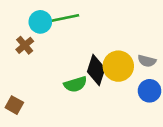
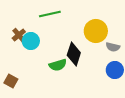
cyan circle: (40, 22) -> (31, 41), moved
yellow circle: (118, 66) -> (96, 31), moved

